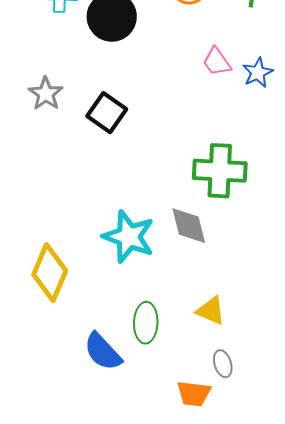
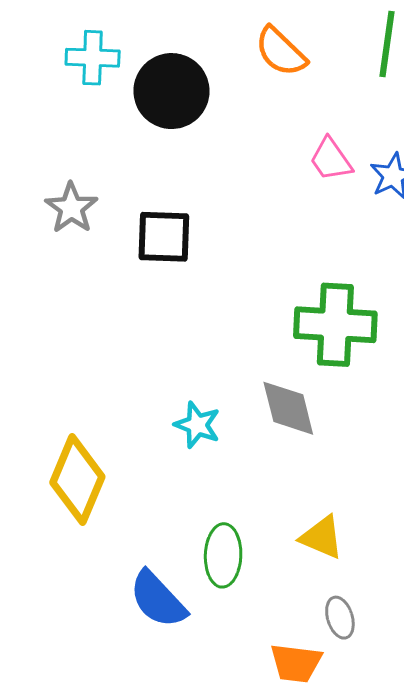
black square: (107, 113) -> (164, 237), turned -33
cyan star: (129, 237) -> (197, 425), size x0.6

